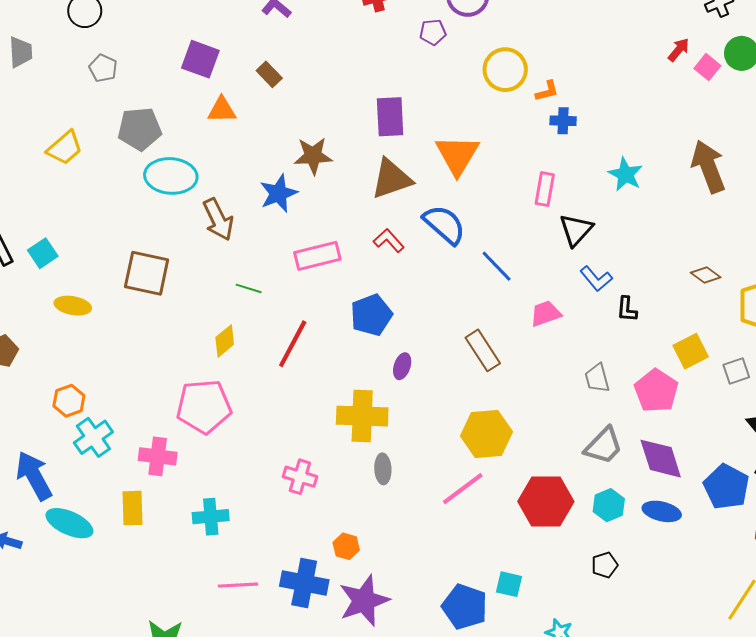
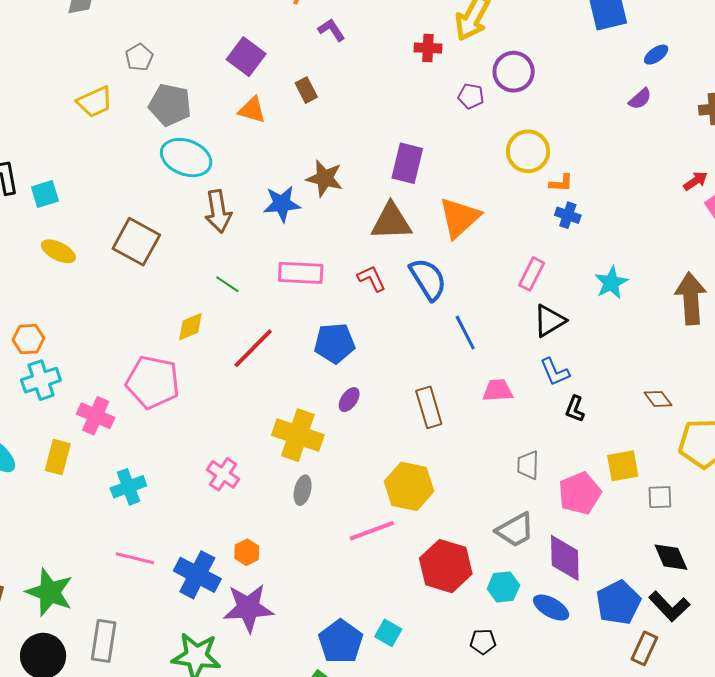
gray pentagon: (103, 68) -> (139, 57), moved
cyan cross: (211, 517) -> (128, 487), turned -32

